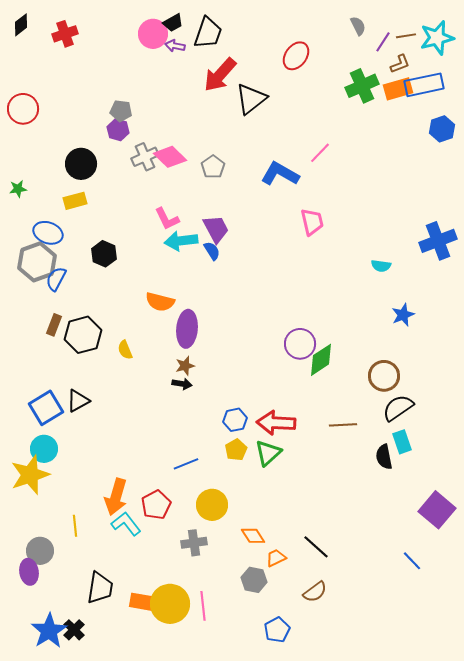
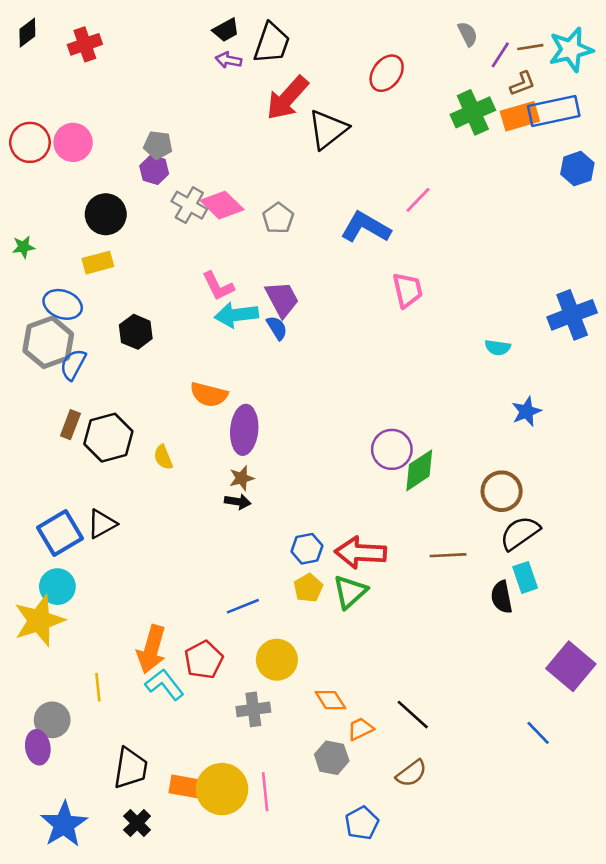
pink circle: (153, 34) -> (73, 142), moved
gray cross: (145, 157) -> (189, 205), turned -36
black cross: (74, 630) -> (137, 823), moved

